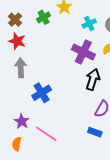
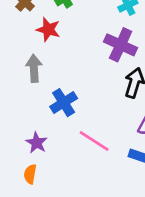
red star: (17, 41) -> (48, 30), moved
pink line: (46, 134) -> (94, 141), moved

